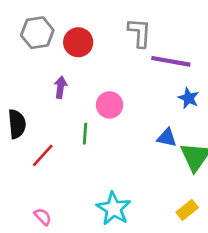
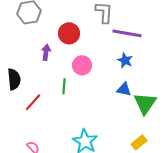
red circle: (78, 42) -> (69, 33), moved
blue star: (189, 98) -> (125, 60), moved

